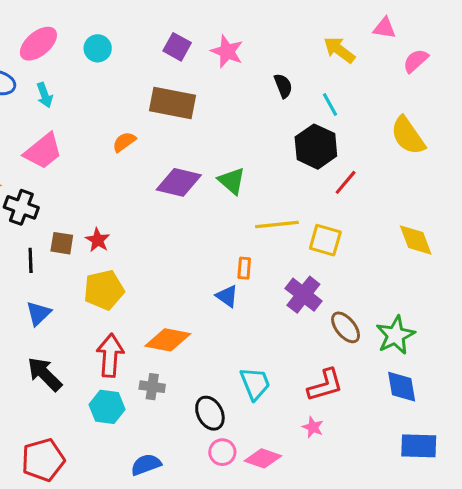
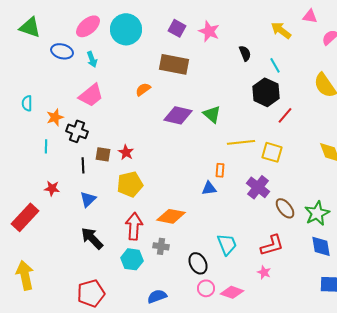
cyan circle: (98, 48) -> (126, 29), size x1.8
blue triangle: (227, 296) -> (209, 188), turned -42

